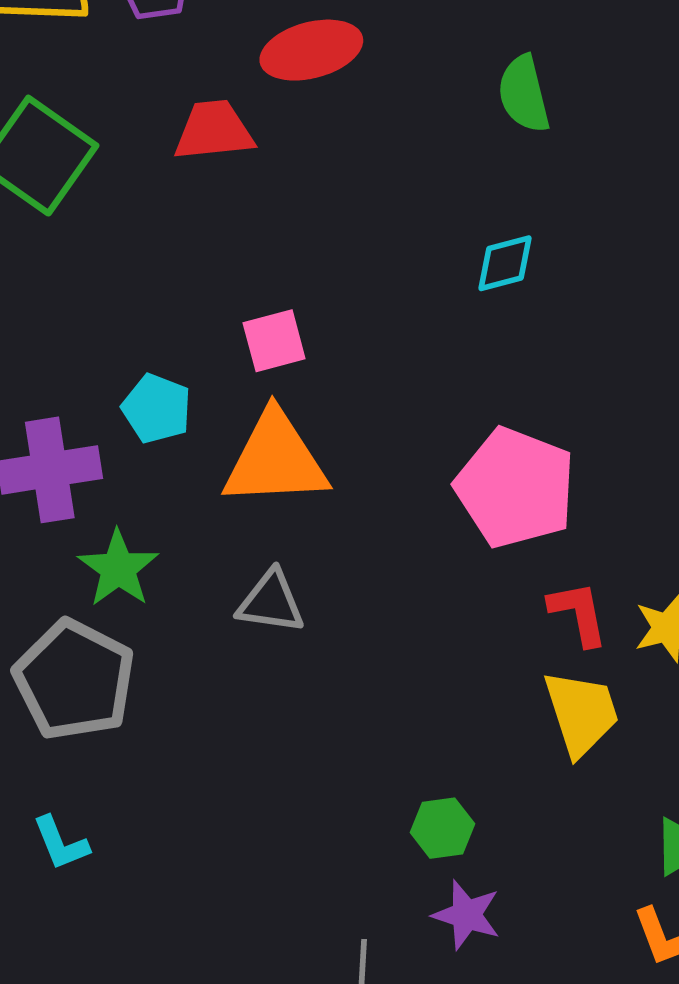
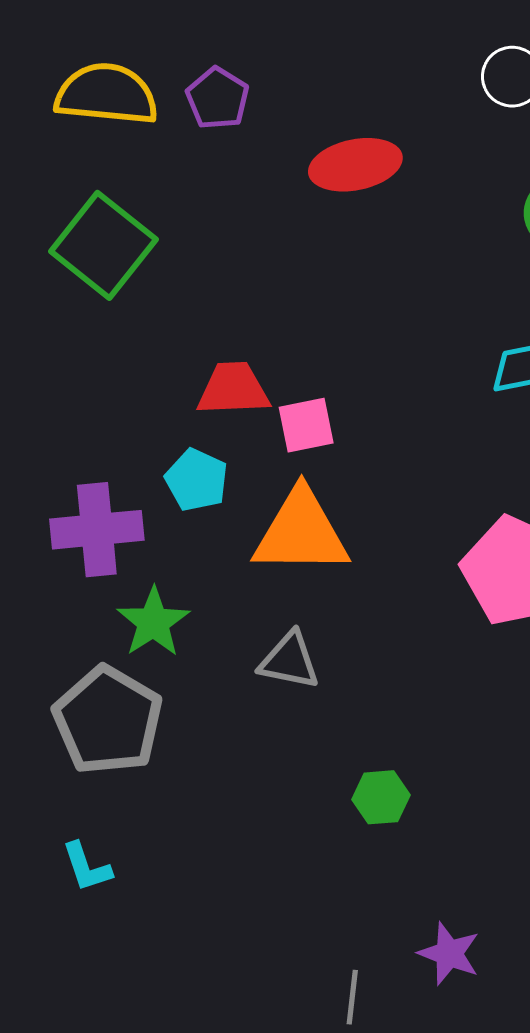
red trapezoid: (214, 131) -> (233, 389), moved
green hexagon: (442, 828) -> (381, 797), moved

